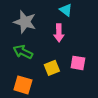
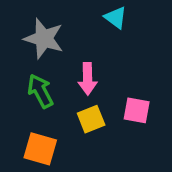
pink arrow: (59, 33) -> (88, 79), moved
green arrow: (23, 52) -> (40, 91), turned 36

